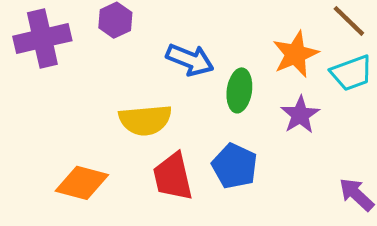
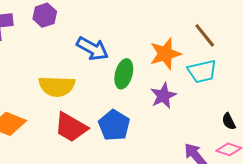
red trapezoid: (173, 177) -> (71, 127), turned -54

